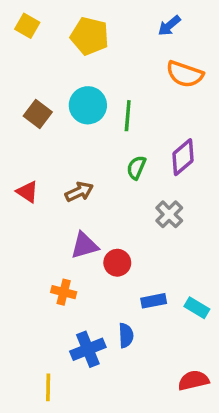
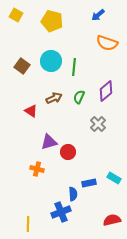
red triangle: (27, 192) -> (31, 111), moved
brown arrow: (79, 192) -> (54, 98), moved
blue rectangle: (154, 301) -> (89, 183), moved
blue cross: (88, 349) -> (61, 212), moved

